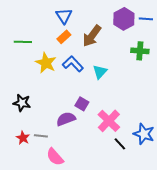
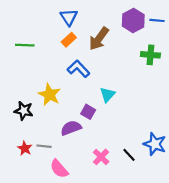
yellow star: (46, 63) -> (49, 95), moved
cyan triangle: (100, 72) -> (107, 95), moved
pink cross: (109, 121) -> (101, 157), moved, size x0.7

